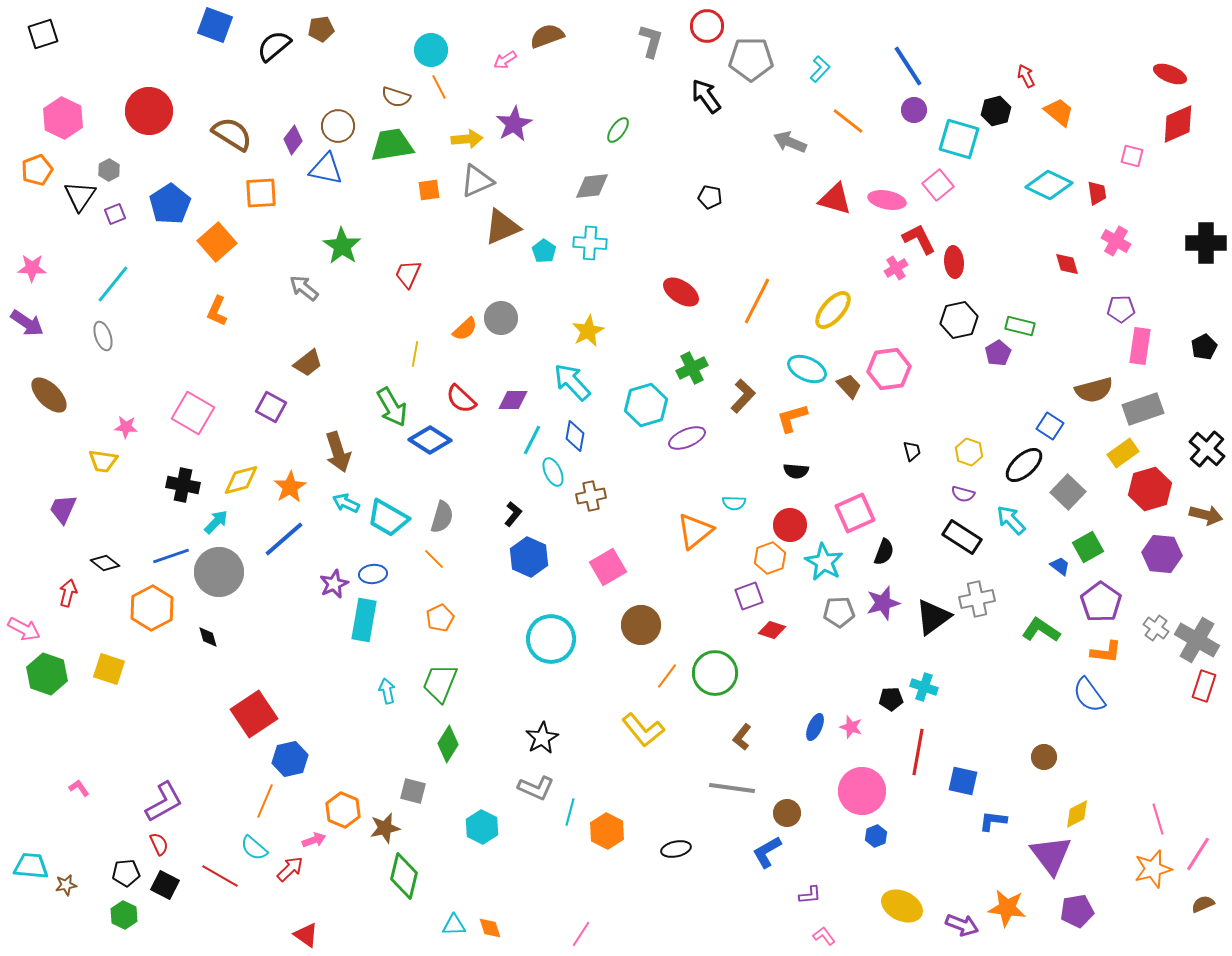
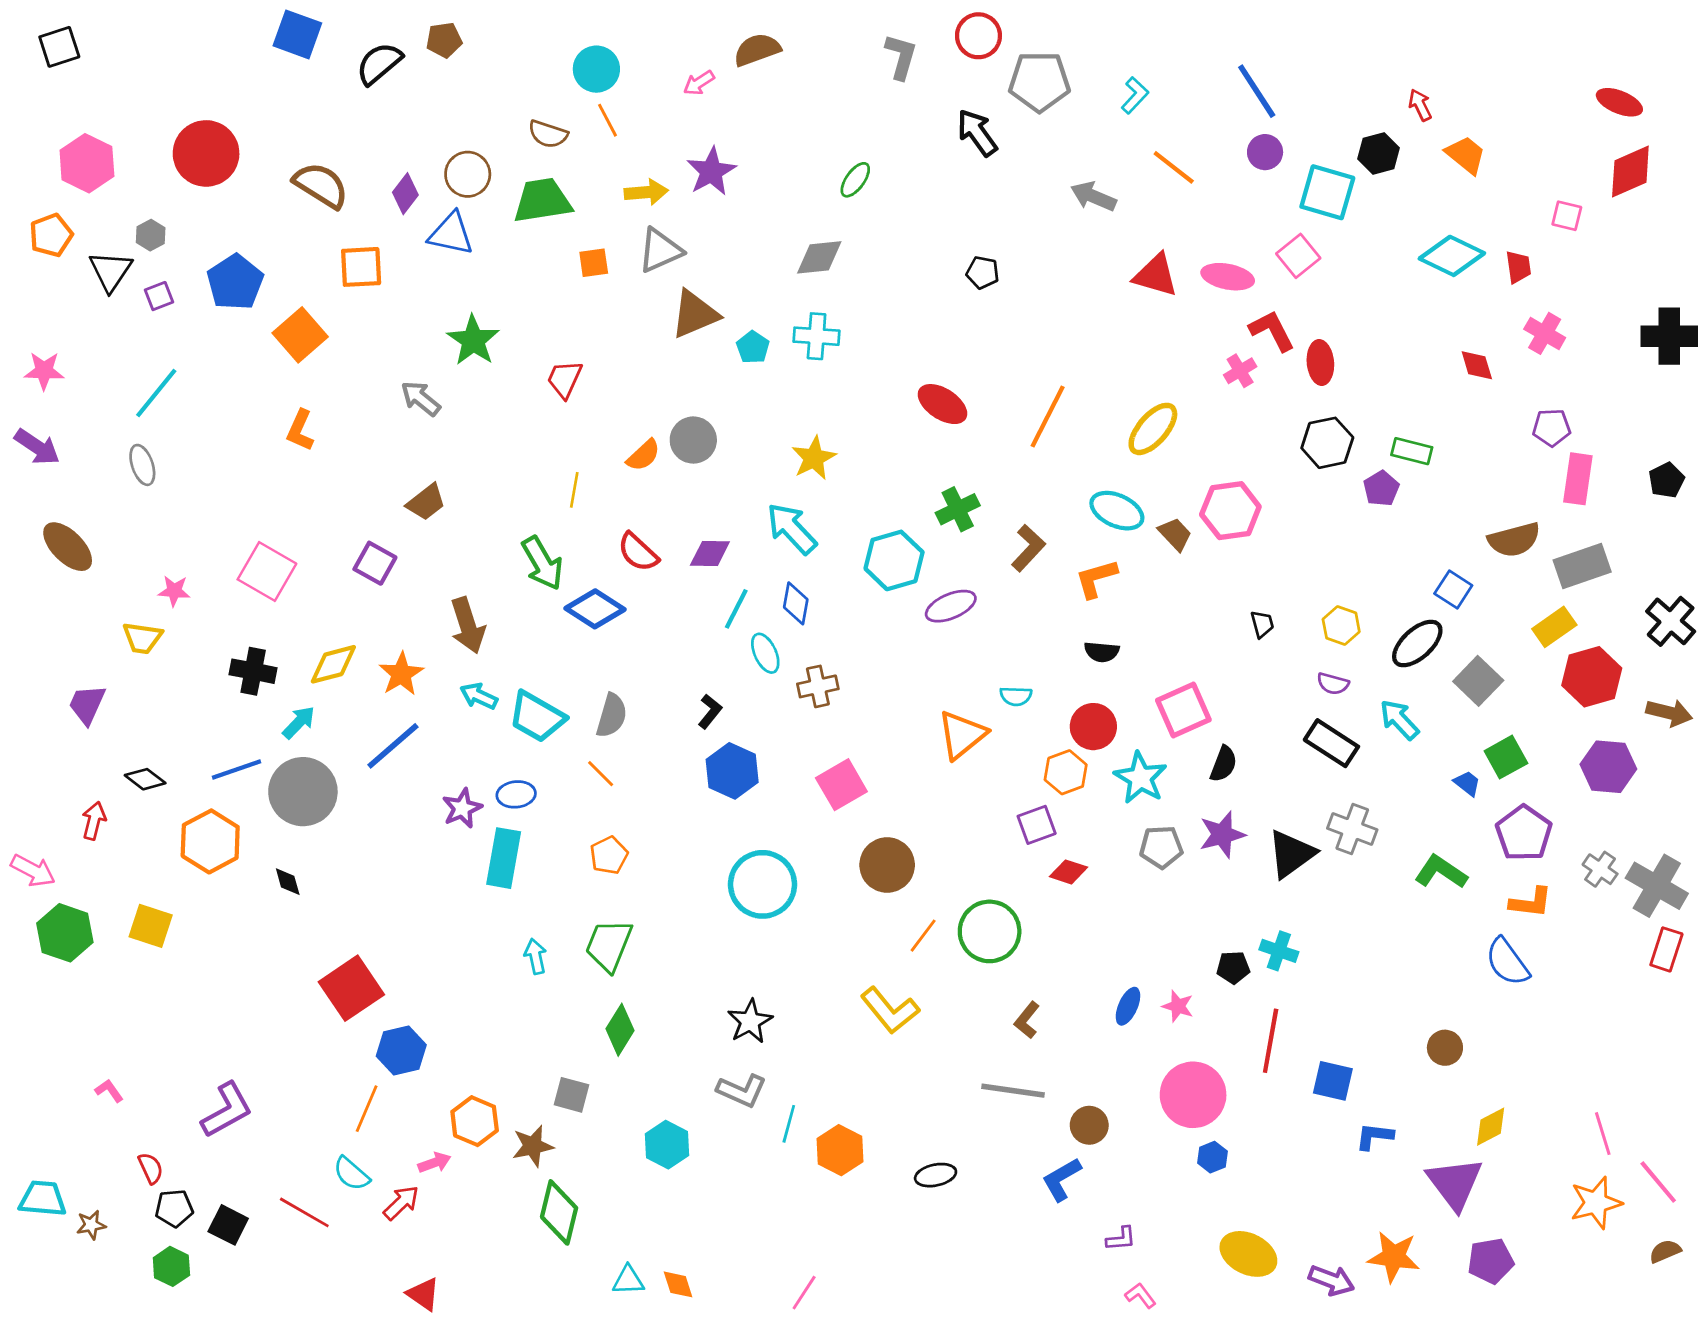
gray cross: (977, 599) -> (1352, 829), turned 32
red semicircle: (159, 844) -> (151, 1168), moved
pink line: (1198, 854) -> (1658, 1182), turned -72

